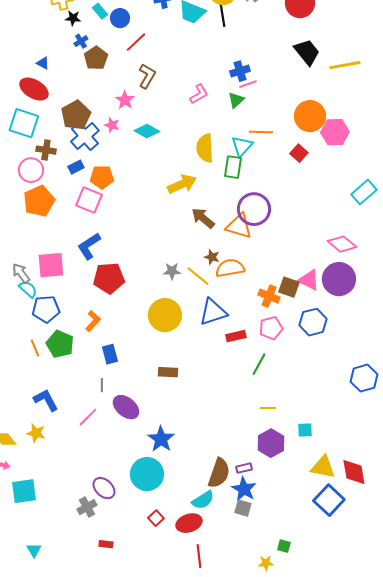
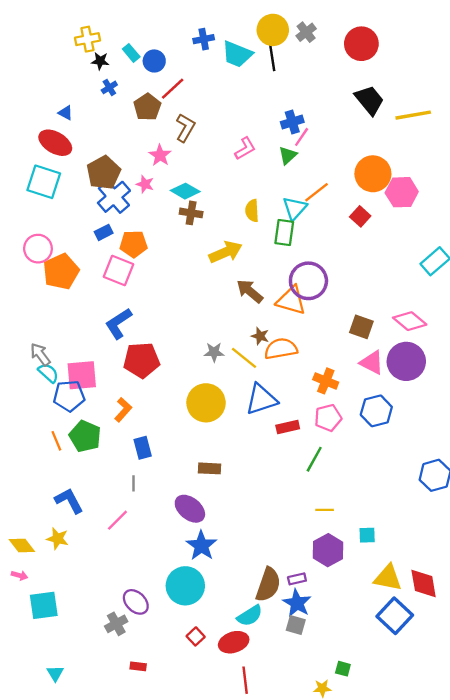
brown pentagon: (96, 58) -> (147, 107), moved
pink line: (248, 84) -> (302, 137), turned -36
orange line: (261, 132) -> (316, 192), turned -40
yellow semicircle: (205, 148) -> (252, 211), size x0.7
brown cross: (46, 150) -> (191, 213), moved
pink circle: (31, 170) -> (38, 249), moved
pink square: (51, 265) -> (82, 375), moved
brown square: (289, 287) -> (361, 327), moved
purple ellipse: (126, 407) -> (190, 509), moved

